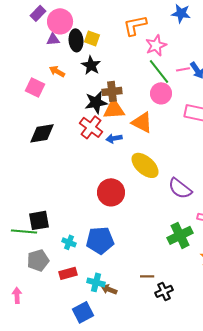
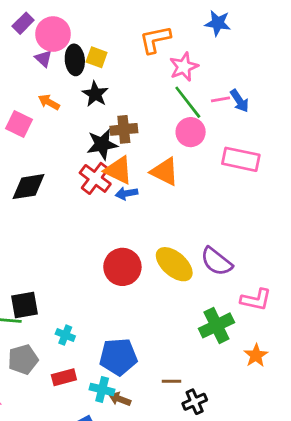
purple triangle: (53, 39) -> (43, 59), turned 48
orange triangle: (114, 109) -> (118, 170), moved, turned 30
yellow ellipse: (145, 165) -> (174, 264), moved
blue pentagon: (100, 240) -> (118, 357), moved

